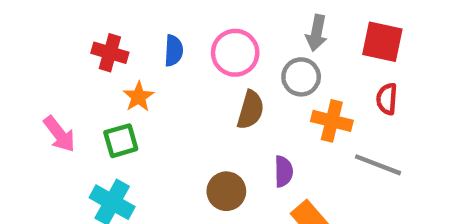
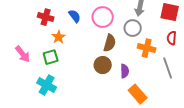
blue semicircle: (174, 51) -> (75, 16), turned -40
gray line: (378, 165) -> (168, 68), turned 50
brown circle: (226, 191) -> (103, 65), moved

